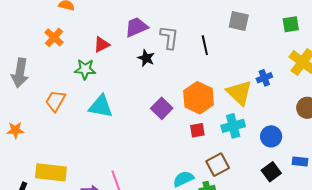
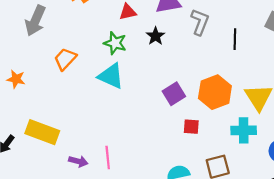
black star: (146, 58) -> (156, 36), moved
green star: (85, 69) -> (115, 43), moved
red square: (197, 130) -> (191, 127), moved

